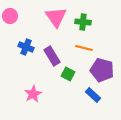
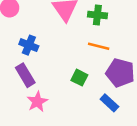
purple rectangle: (52, 56) -> (25, 75), moved

